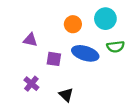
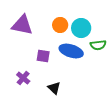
cyan circle: (105, 19) -> (81, 28), moved
purple triangle: (30, 40) -> (22, 25), moved, size x1.6

